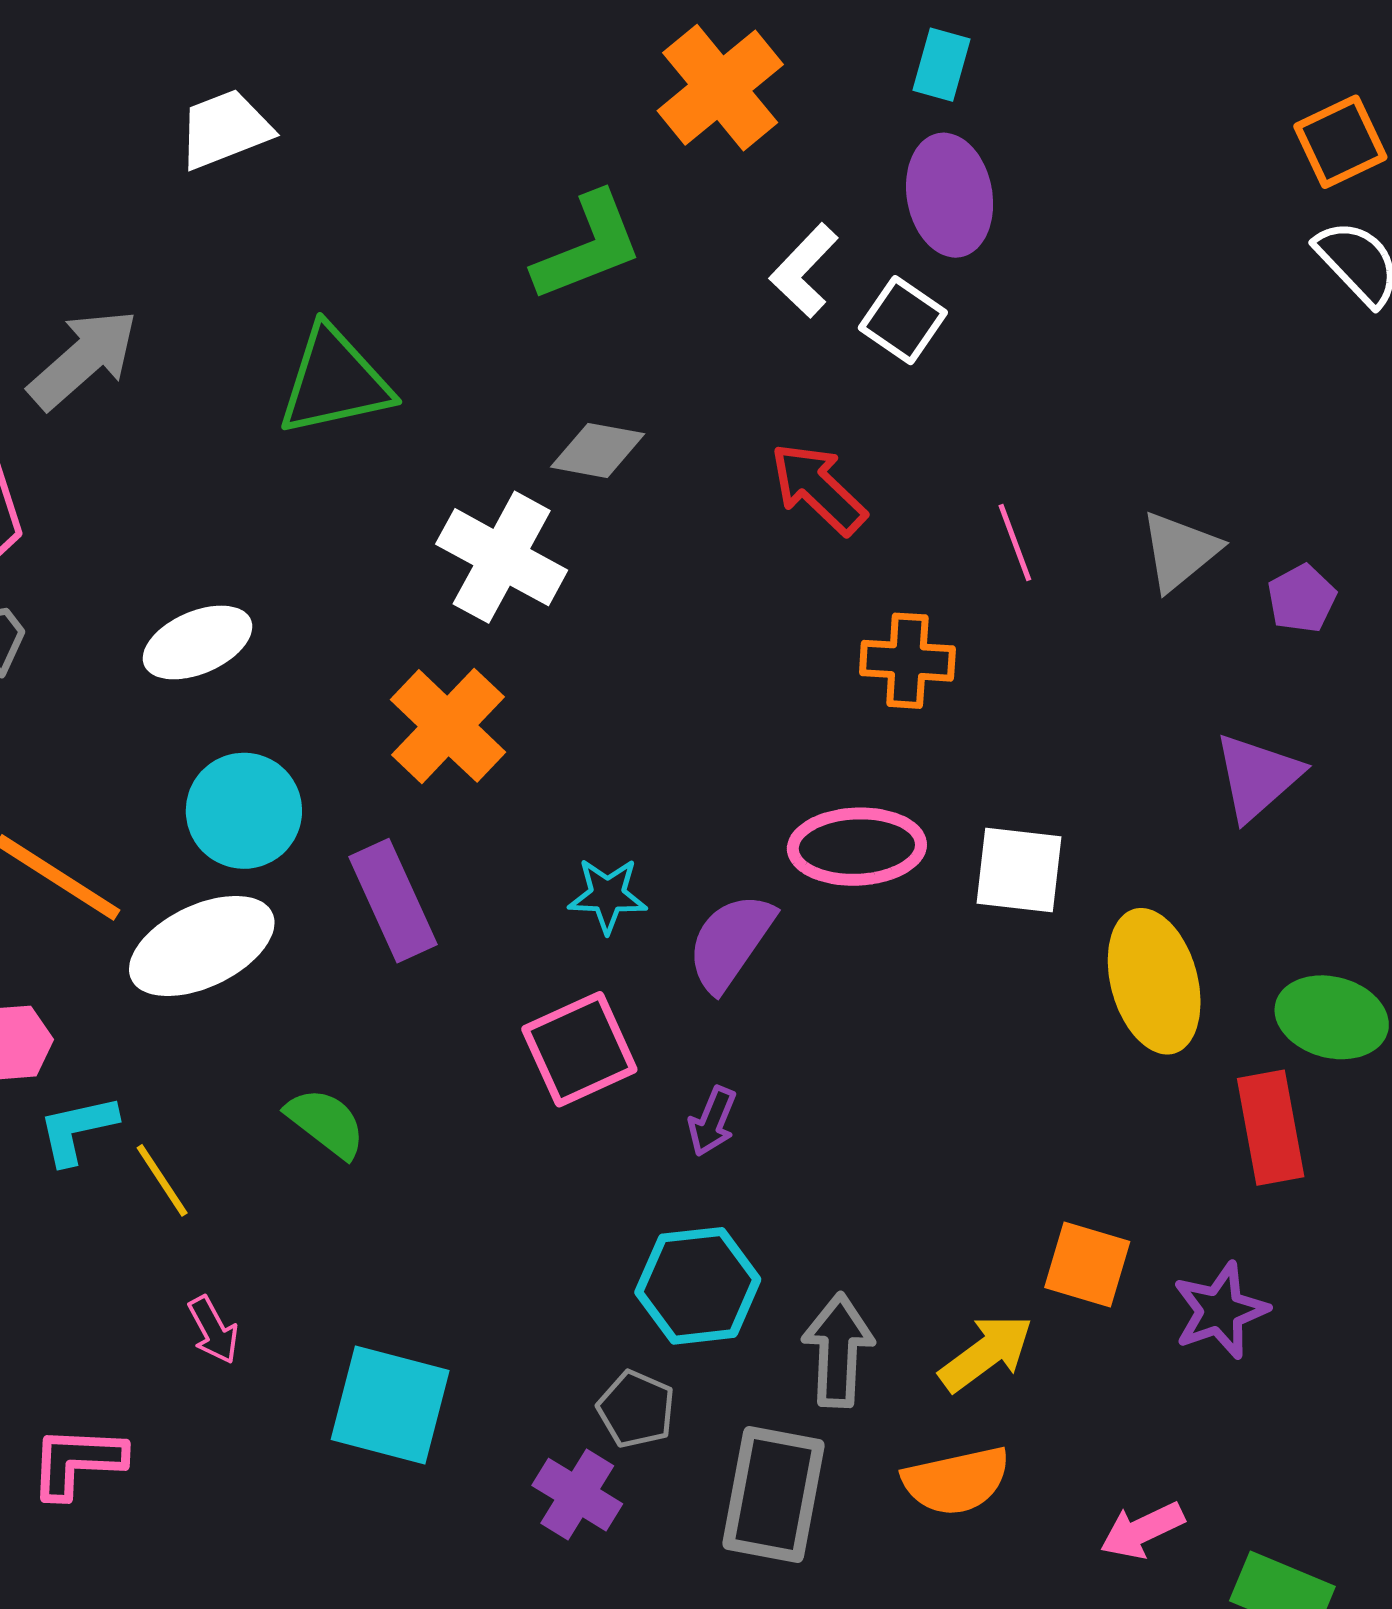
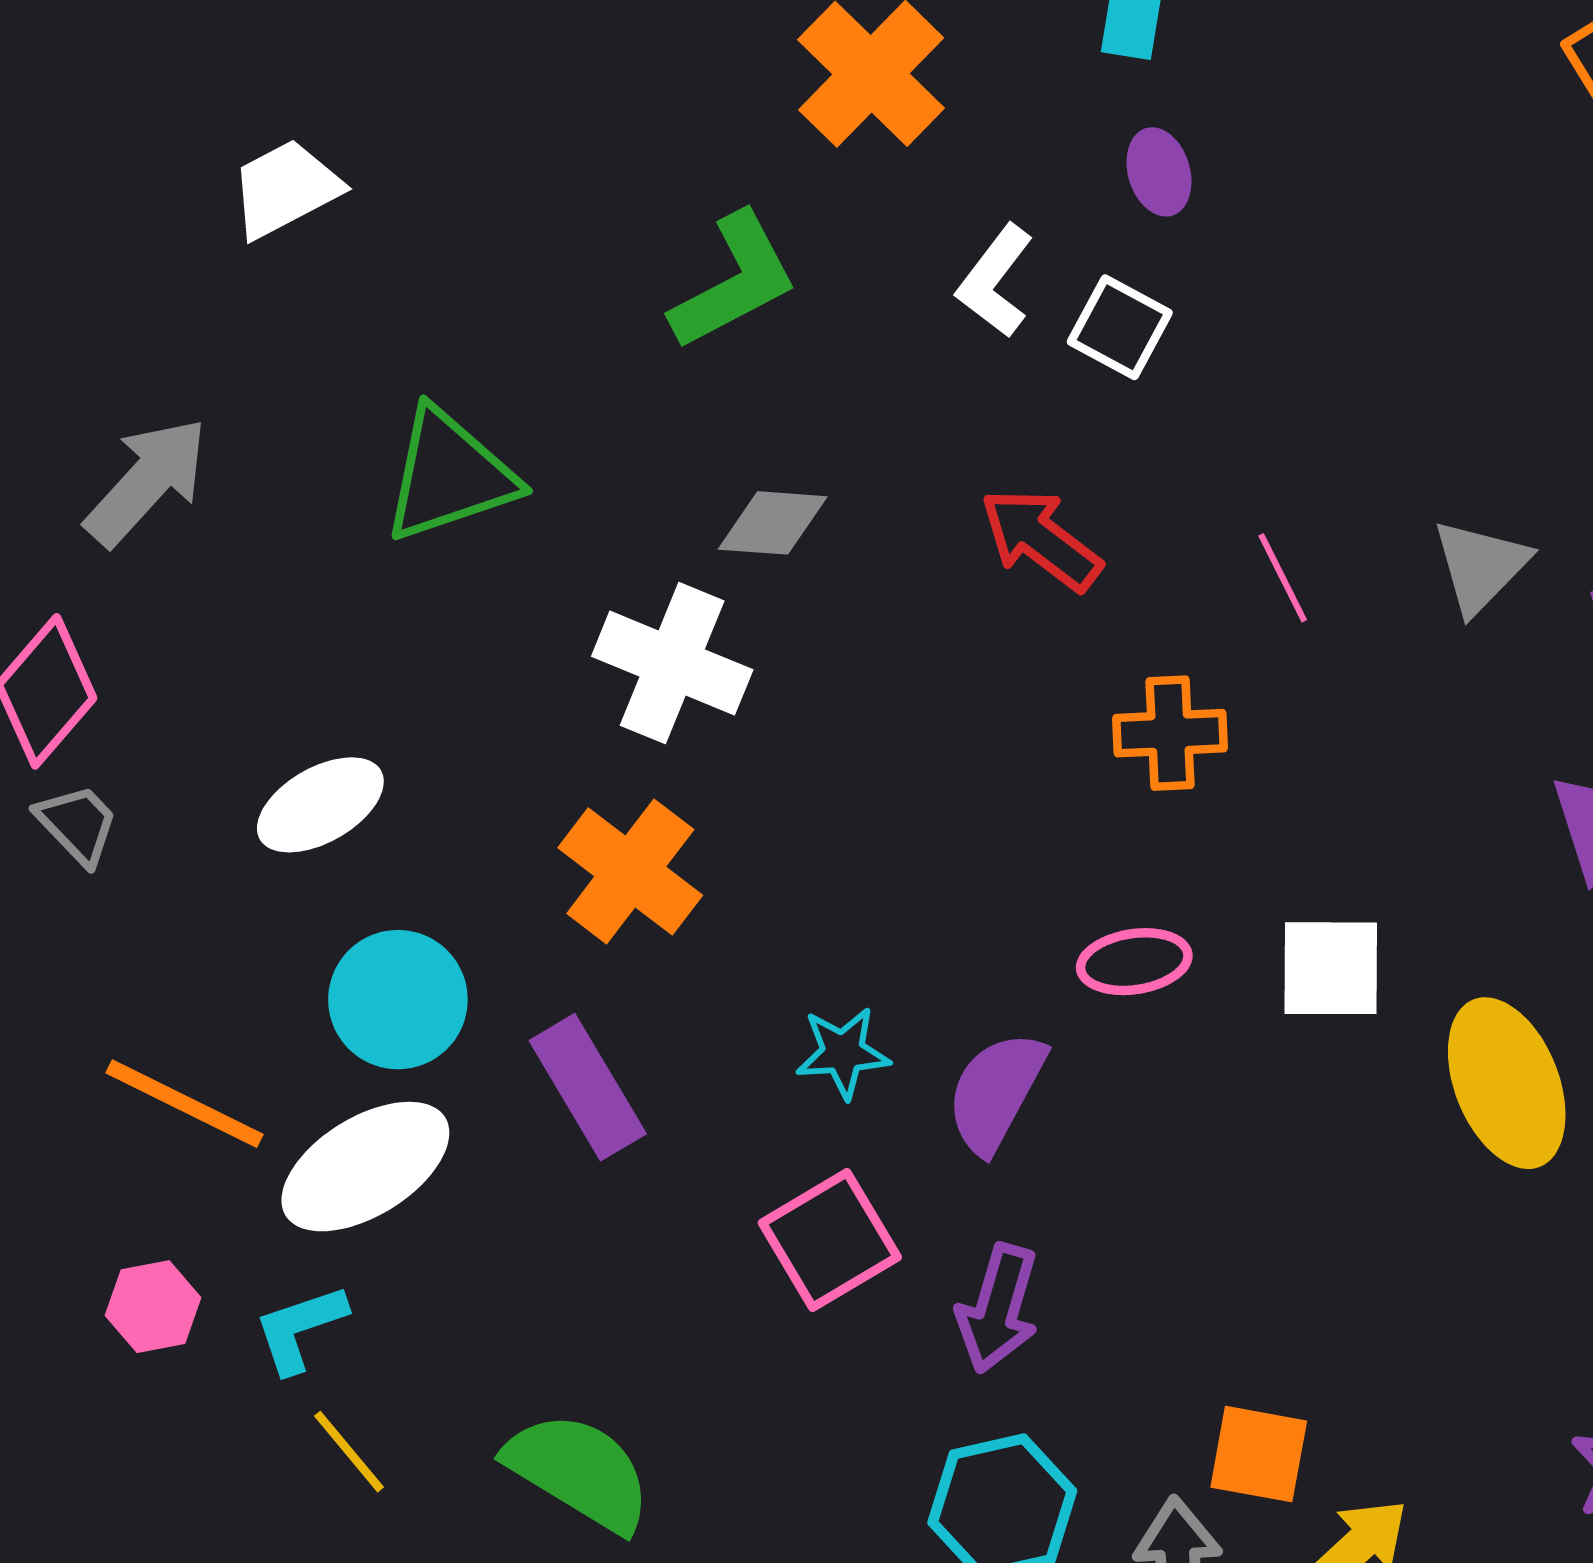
purple ellipse: (950, 195) -> (1159, 172), size x0.6
pink ellipse: (857, 847) -> (1134, 962), size x0.7
purple arrow: (712, 1121) -> (998, 1309), size x1.5
green semicircle: (326, 1123) -> (579, 1472), moved, size x1.5
cyan L-shape: (77, 1130) -> (300, 1328), moved
orange square: (1087, 1264) -> (1259, 1454), moved

